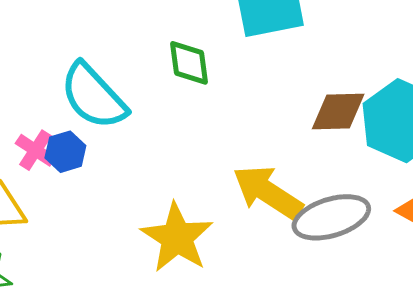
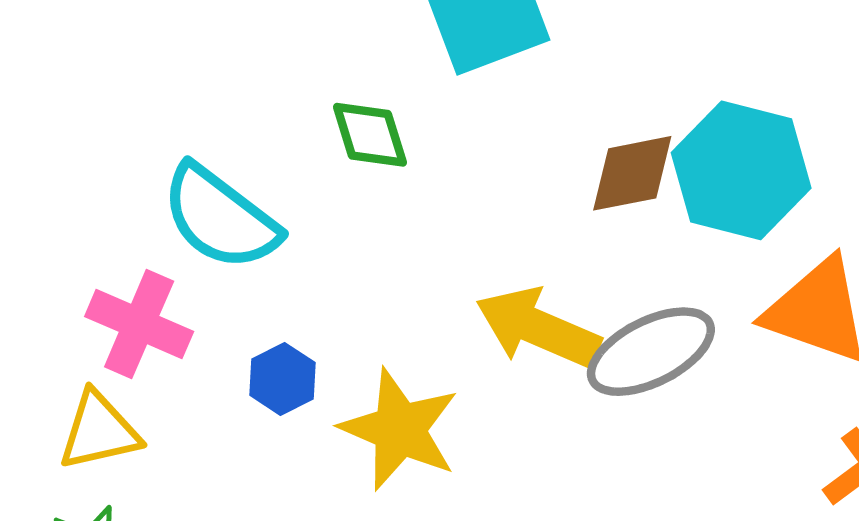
pink cross: (35, 150) -> (139, 324), size x1.5
blue hexagon: (65, 152) -> (283, 379), moved

